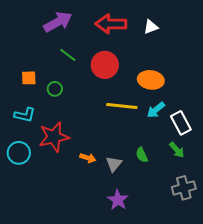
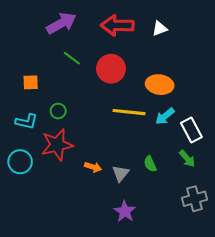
green circle: (55, 89) -> (58, 111), moved

